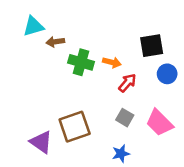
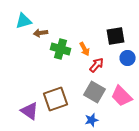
orange arrow: (112, 62) -> (85, 49), turned 48
gray square: (125, 118) -> (95, 92), size x1.5

